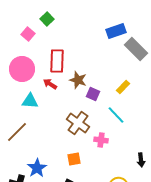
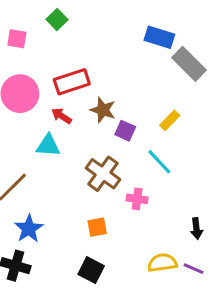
blue rectangle: (116, 31) -> (159, 37), turned 36
pink square: (28, 34) -> (17, 39), moved, turned -32
red rectangle: (57, 61) -> (72, 82), turned 70
cyan triangle: (30, 101) -> (48, 146), moved
blue star: (37, 168) -> (29, 229), moved

